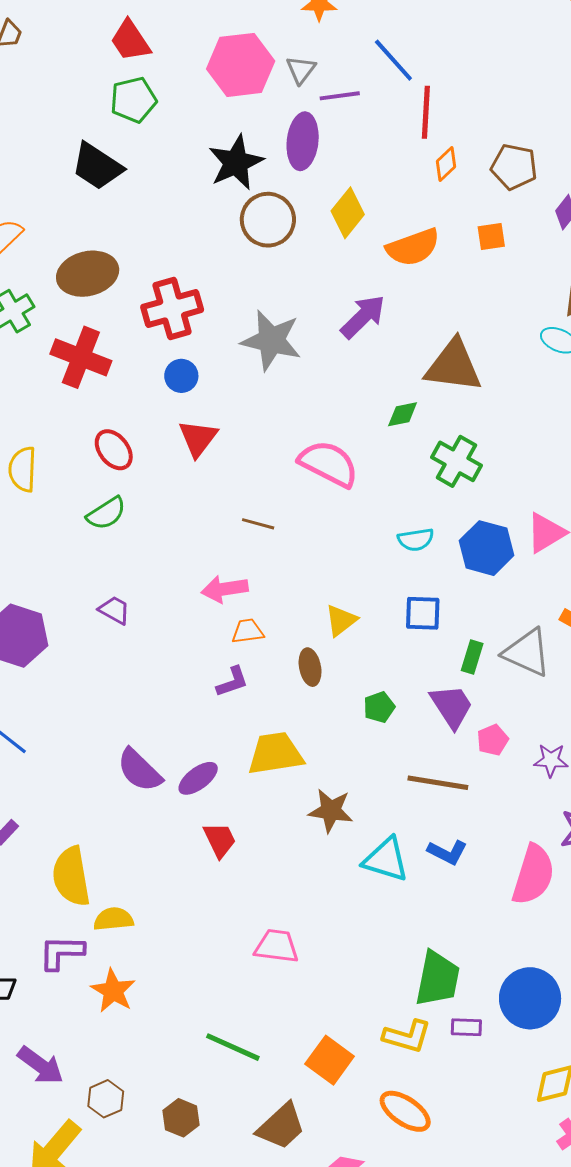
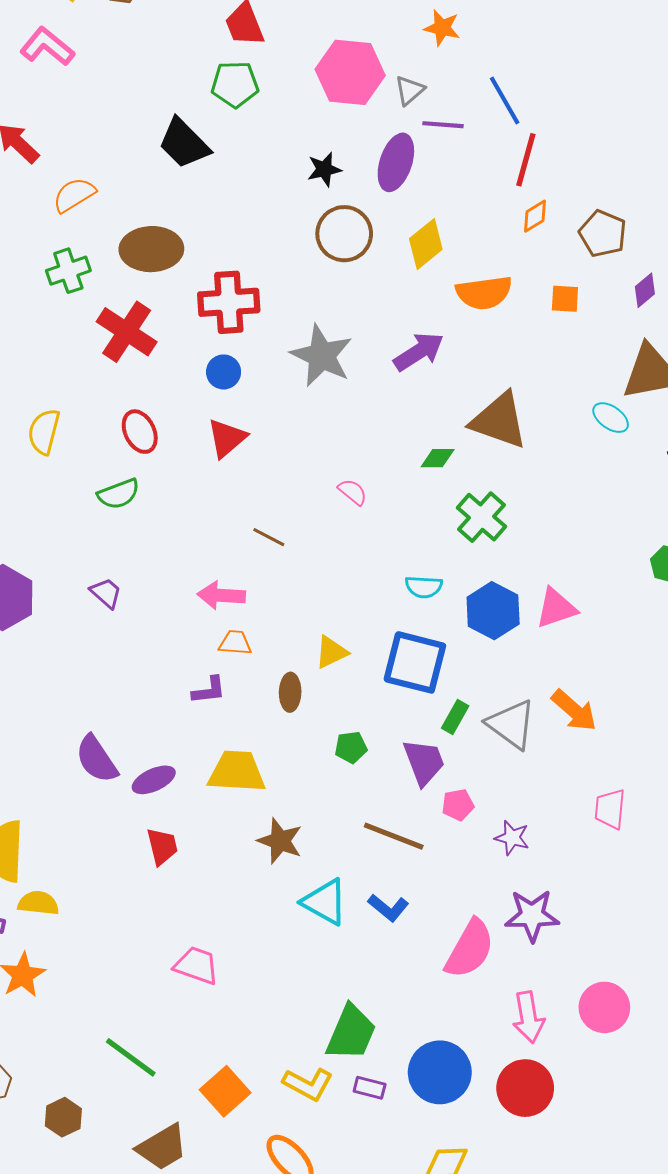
black star: (236, 162) -> (324, 169), size x0.6
pink semicircle: (329, 464) -> (353, 492), size x0.5
blue square: (423, 613) -> (415, 662), size x1.6

